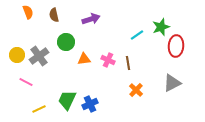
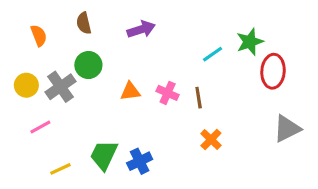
orange semicircle: (28, 12) -> (39, 36), moved
green circle: (66, 42) -> (88, 65), moved
pink line: (26, 82) -> (40, 127), turned -56
gray triangle: (172, 83) -> (287, 129), moved

